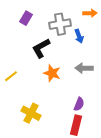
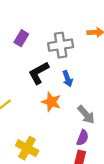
blue arrow: (79, 36) -> (68, 79), moved
gray arrow: (84, 68) -> (86, 115), moved, turned -132

